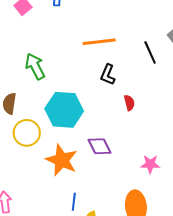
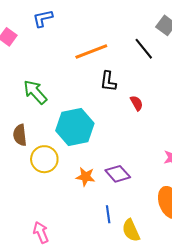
purple diamond: (100, 146) -> (118, 174), moved
orange star: (62, 160) -> (85, 177), size x0.6

